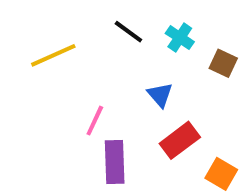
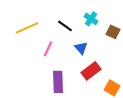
black line: (128, 32) -> (65, 26), moved
pink line: (95, 121) -> (48, 49), moved

